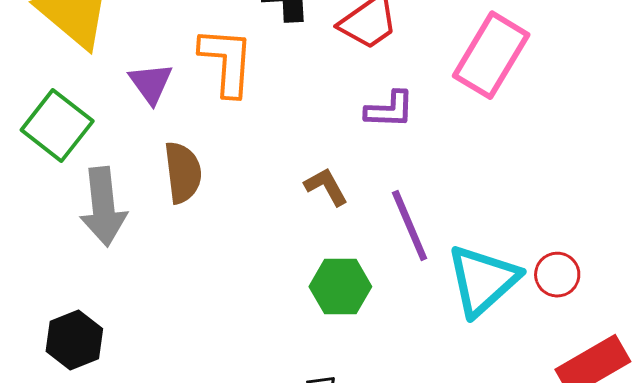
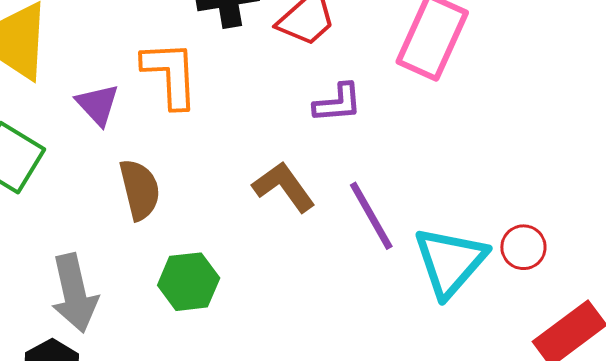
brown L-shape: (326, 187) -> (284, 187), size x1.4
gray arrow: (103, 207) -> (74, 293), moved
green hexagon: (340, 287) -> (189, 282), moved

